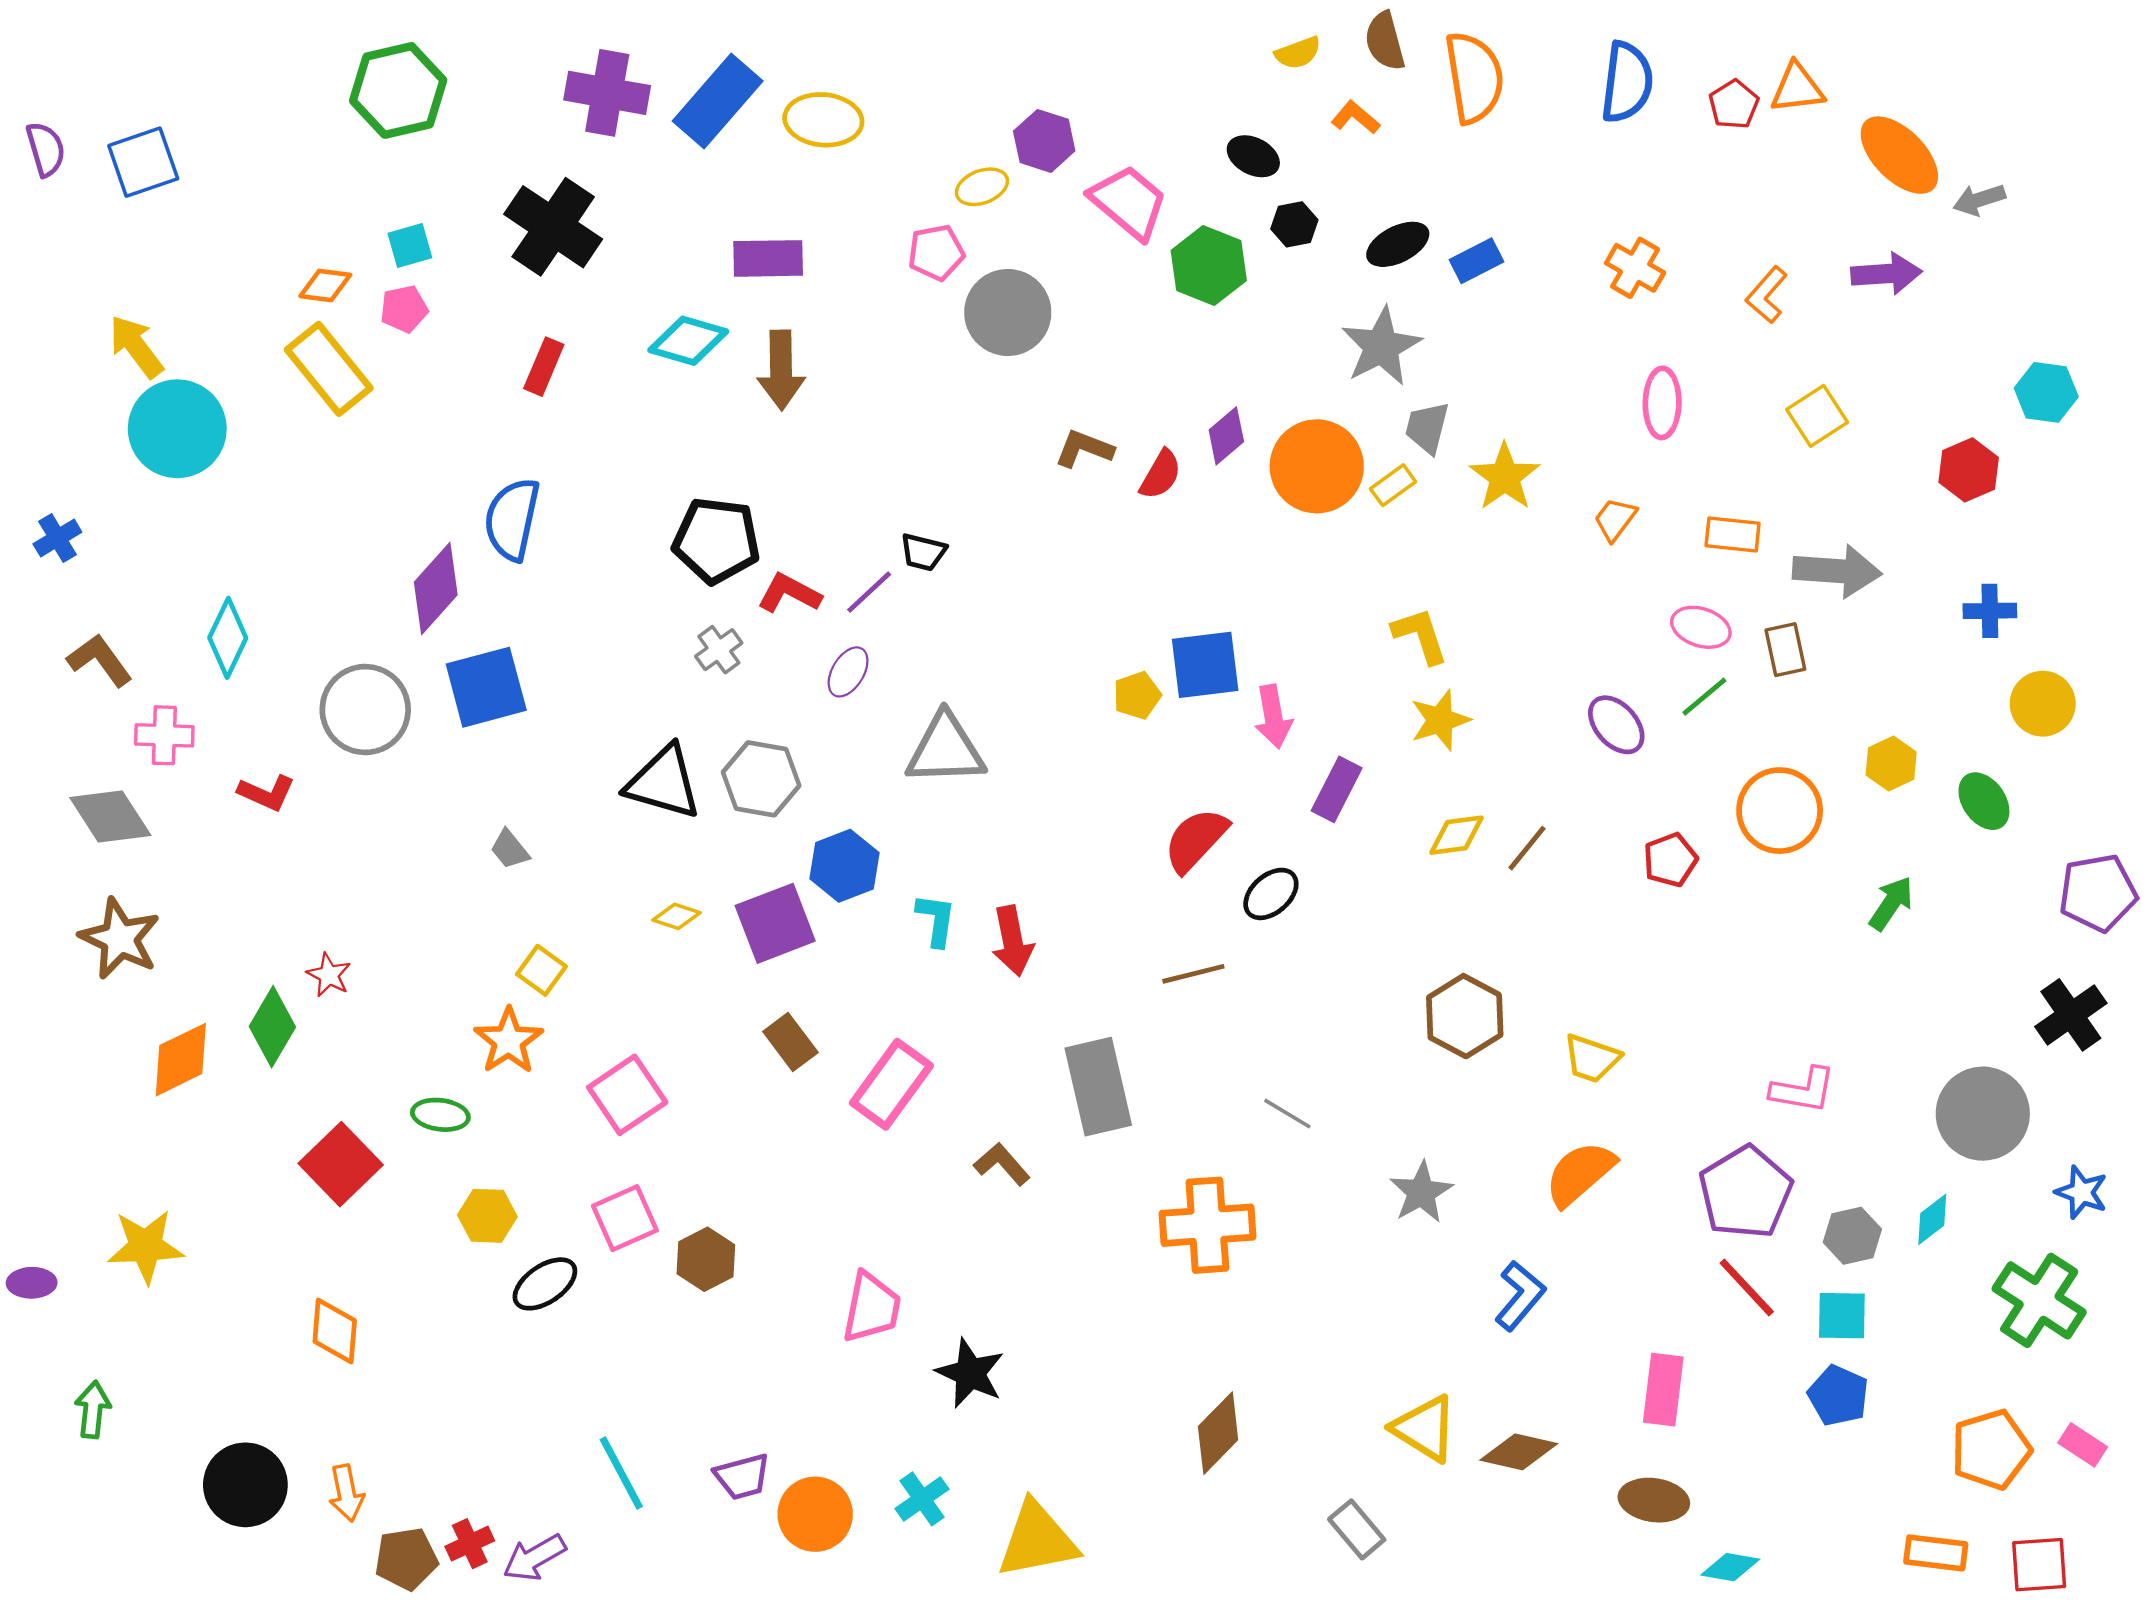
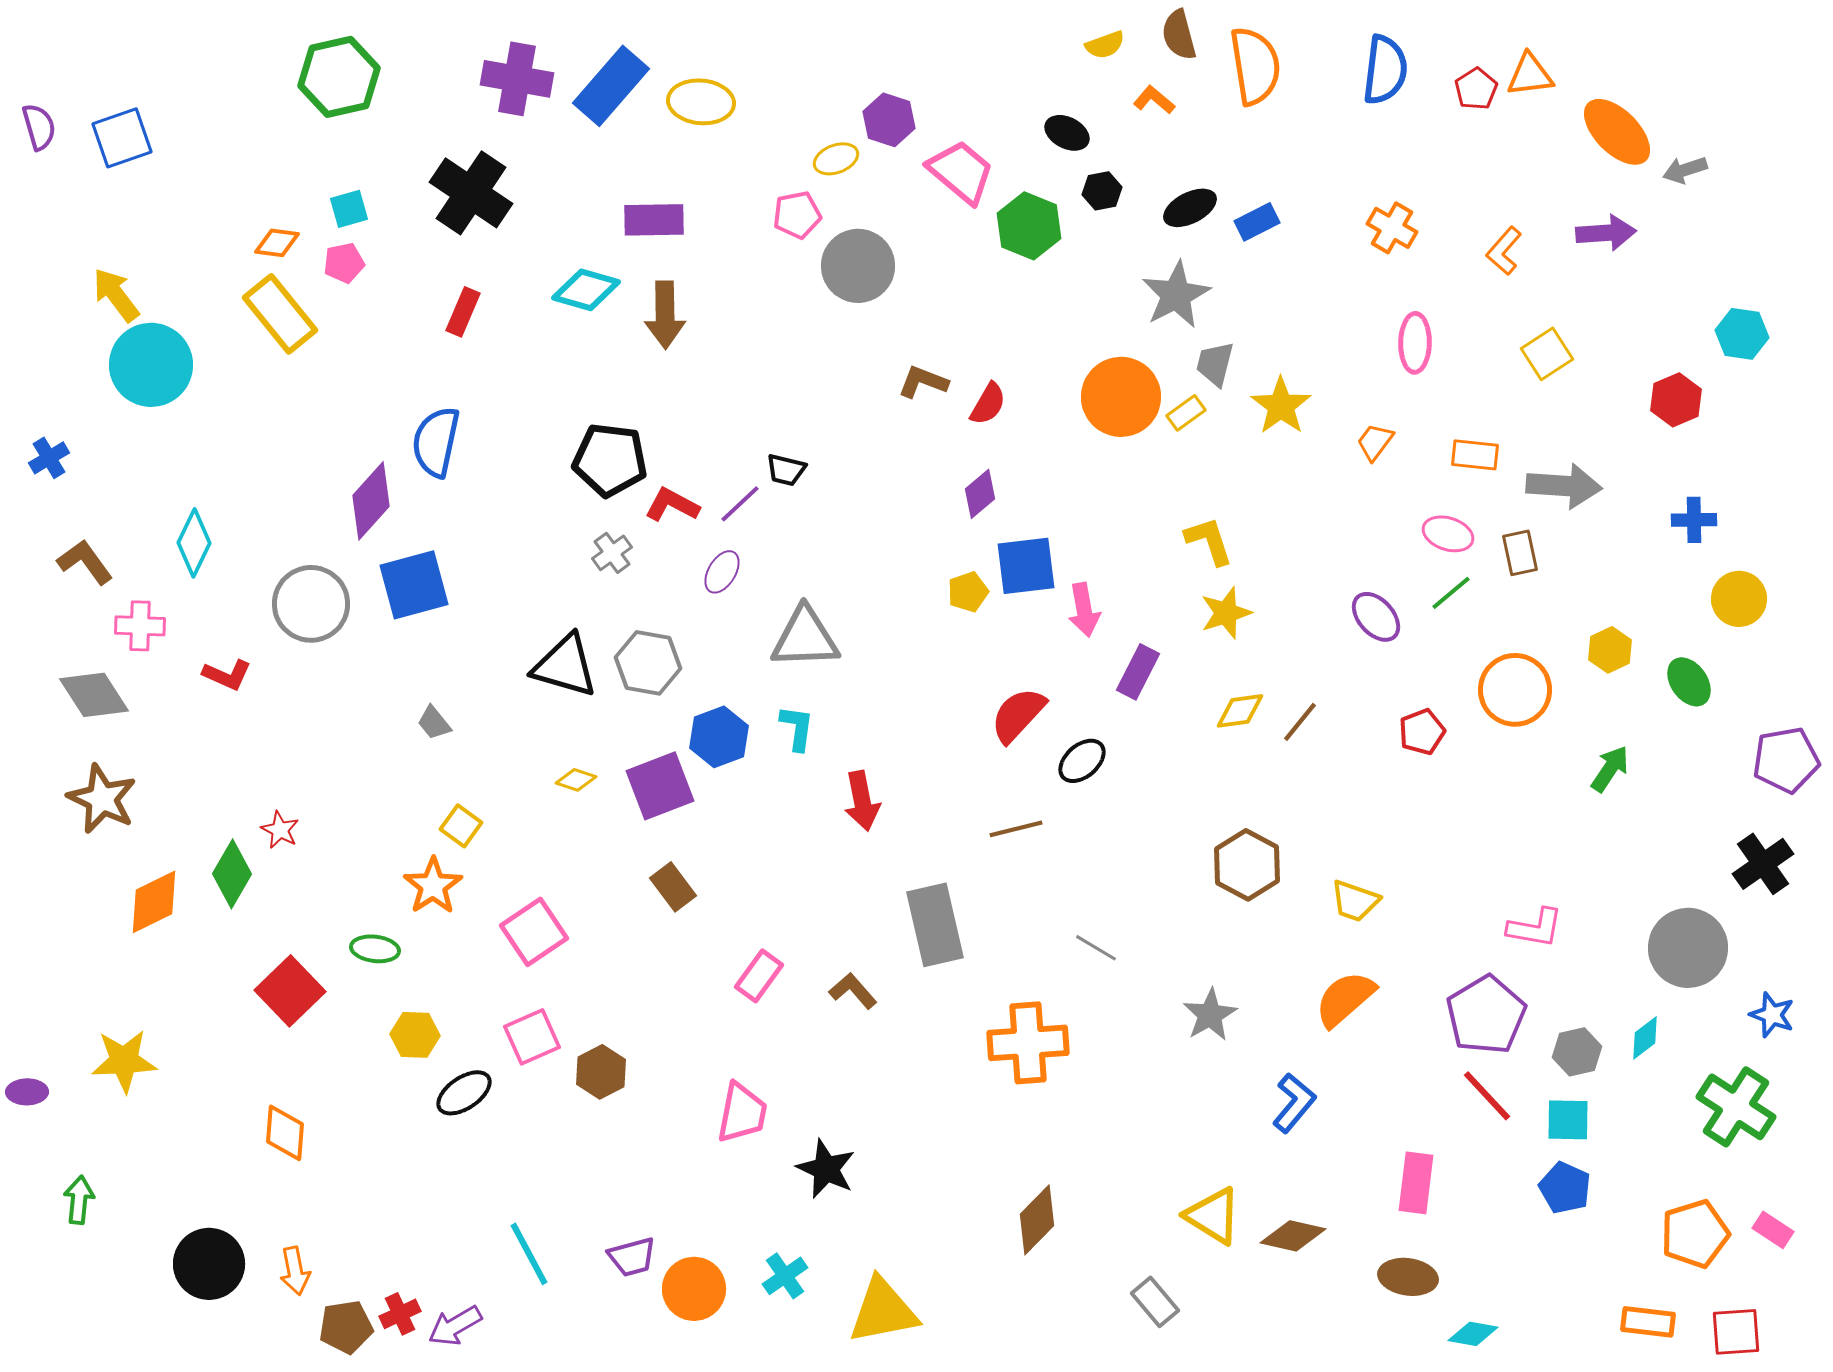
purple diamond: (1226, 436) -> (980, 494), moved
cyan L-shape: (936, 920) -> (797, 728), moved
pink rectangle: (891, 1084) -> (759, 976), moved, size x0.7

